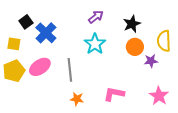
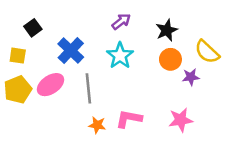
blue cross: (46, 33) -> (71, 51), moved
yellow semicircle: (164, 41) -> (207, 52), turned -45
pink L-shape: (114, 94) -> (129, 119), moved
pink star: (159, 96) -> (181, 120), moved, turned 30

